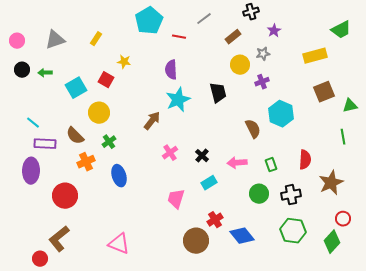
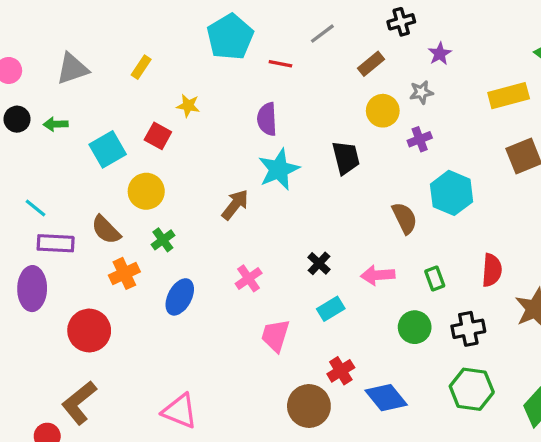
pink cross: (170, 153) -> (249, 278), moved
blue ellipse: (119, 176) -> (180, 297), turned 45

